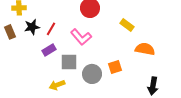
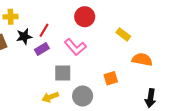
red line: (51, 29) -> (44, 30), moved
purple rectangle: (49, 50) -> (42, 49), moved
gray circle: (92, 74) -> (83, 96), moved

